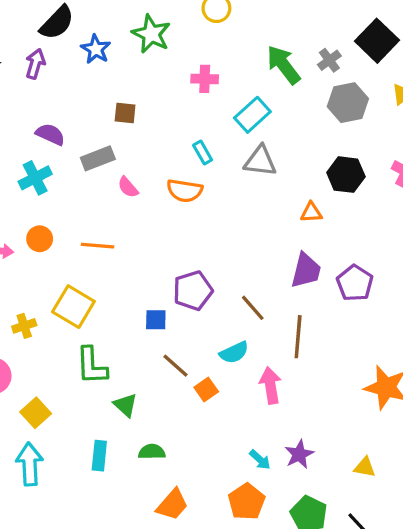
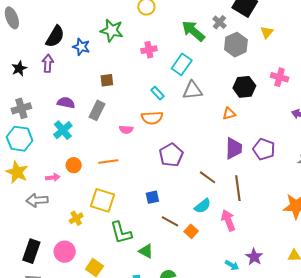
gray rectangle: (98, 158) -> (97, 110), turned -30
pink semicircle: (128, 187) -> (126, 130), moved, turned -32
purple pentagon: (193, 291) -> (171, 155), moved

